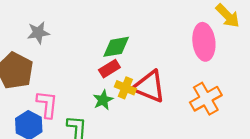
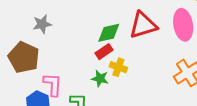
red triangle: (149, 86) -> (143, 25), moved, turned -36
green star: (103, 100) -> (100, 78), turned -30

